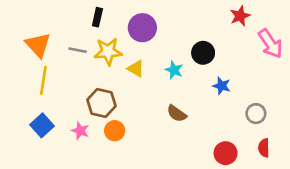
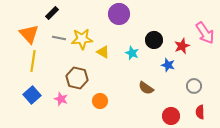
red star: (240, 16) -> (182, 46), moved
black rectangle: (97, 17) -> (52, 13), moved, turned 32
purple circle: (142, 28) -> (119, 14), moved
brown semicircle: (177, 114) -> (146, 88), moved
orange circle: (115, 131) -> (100, 101), moved

